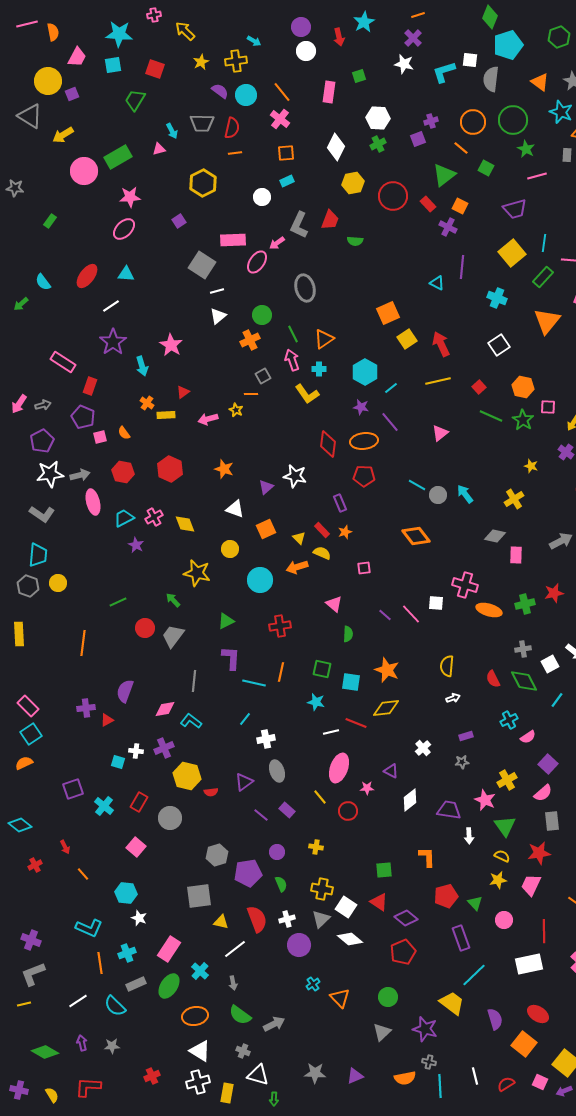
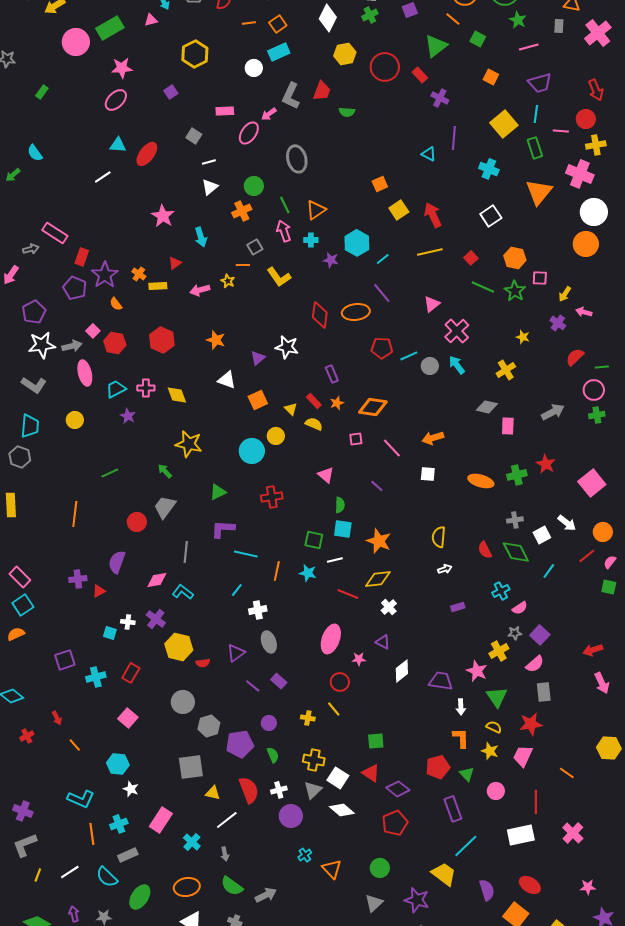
orange line: (235, 153) -> (249, 23), moved
orange square: (286, 153) -> (278, 24), turned -30
cyan rectangle: (287, 181) -> (279, 52), size x1.5
orange square: (460, 206) -> (491, 77), moved
purple trapezoid: (515, 209) -> (540, 83), moved
pink rectangle: (233, 240) -> (225, 111), size x0.7
gray square: (202, 265) -> (194, 136), size x0.6
red ellipse: (87, 276) -> (147, 154), moved
green rectangle: (543, 277) -> (535, 148), turned -60
orange square: (388, 313) -> (380, 184), size x0.7
purple star: (113, 342) -> (105, 275), moved
cyan arrow: (142, 366) -> (201, 237), moved
yellow L-shape: (307, 394) -> (279, 277), moved
gray arrow: (43, 405) -> (31, 249), moved
purple star: (361, 407) -> (331, 260), moved
pink square: (100, 437) -> (93, 331), moved, turned -32
red pentagon: (364, 476) -> (382, 348), moved
cyan line: (417, 485) -> (409, 356), turned -54
pink cross: (154, 517) -> (146, 388), turned 30
orange diamond: (416, 536) -> (373, 407), moved, turned -44
yellow circle: (230, 549) -> (276, 436), moved
orange arrow: (297, 567) -> (433, 438), moved
yellow circle: (58, 583) -> (75, 420), moved
pink cross: (465, 585) -> (457, 331), moved, turned 30
red star: (554, 593) -> (546, 464), turned -30
pink line: (411, 614) -> (392, 448), moved
red circle: (145, 628) -> (137, 522), moved
purple L-shape: (231, 658) -> (223, 529), turned -90
orange line: (281, 672) -> (277, 571), moved
cyan square: (351, 682) -> (343, 529), moved
white line: (331, 732) -> (335, 560), moved
purple cross: (164, 748) -> (156, 619), turned -30
white cross: (423, 748) -> (389, 607), moved
gray star: (462, 762) -> (515, 633), moved
yellow line: (320, 797) -> (334, 709), moved
cyan cross: (104, 806) -> (96, 677), turned 36
gray circle: (170, 818) -> (183, 702), moved
orange L-shape: (427, 857) -> (461, 738), moved
yellow star: (498, 880) -> (490, 751), turned 30
green ellipse: (169, 986) -> (140, 897), moved
yellow line: (24, 1004) -> (38, 875), moved, turned -56

